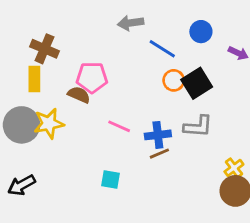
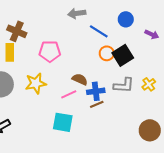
brown semicircle: (79, 95) -> (80, 79), moved
yellow star: (49, 123) -> (36, 83), moved
pink line: (119, 126) -> (69, 94), moved, turned -49
yellow cross: (234, 168) -> (149, 84), moved
cyan square: (111, 179) -> (63, 122), size x1.5

